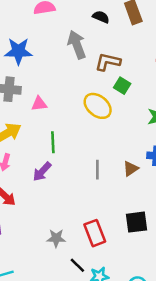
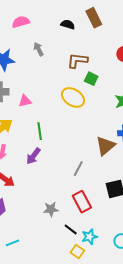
gray arrow: (77, 45) -> (39, 49), moved, size x0.6
brown triangle: (131, 169) -> (105, 146), size x1.5
gray line: (97, 170) -> (78, 169), moved, turned 35

